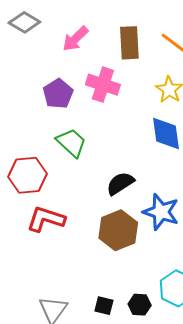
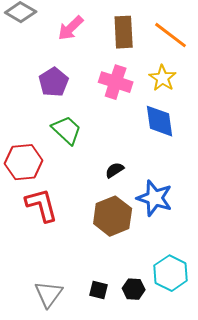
pink cross: (103, 85) -> (116, 82), moved
black semicircle: (120, 183) -> (115, 170), size x0.7
red L-shape: (46, 219) -> (42, 205), turned 57

